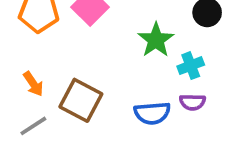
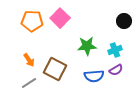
green star: (156, 40) -> (87, 46), moved, turned 30
purple semicircle: (192, 102) -> (116, 70), turned -32

